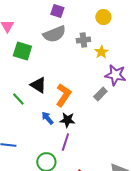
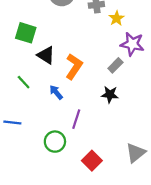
green square: (22, 51) -> (26, 33), moved
green line: (18, 99) -> (24, 82), moved
black star: (67, 120) -> (110, 94), moved

